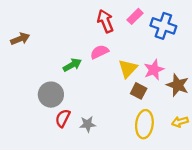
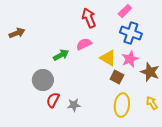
pink rectangle: (135, 16) -> (125, 11), moved
blue cross: (163, 26) -> (131, 33), moved
yellow triangle: (128, 68) -> (108, 58), turned -42
yellow arrow: (180, 122) -> (152, 103), turned 72

